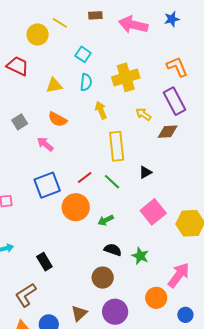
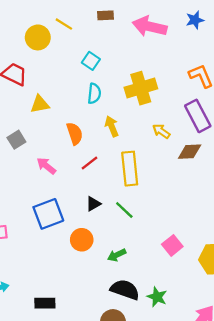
yellow triangle: (54, 85) -> (40, 104), moved
orange semicircle: (58, 119) -> (75, 134), moved, turned -138
black triangle: (145, 172) -> (93, 204), moved
red line: (85, 178) -> (89, 163), moved
orange circle: (76, 207) -> (82, 240), size x0.7
pink square: (153, 212) -> (172, 245), size x0.7
black semicircle: (113, 250) -> (125, 290), size x1.4
black rectangle: (44, 262) -> (45, 303), turned -60

